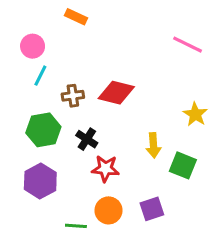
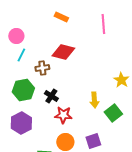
orange rectangle: (76, 17) -> (61, 17), moved
pink line: (188, 45) -> (103, 24), moved, turned 60
red diamond: (116, 93) -> (63, 52), moved
green square: (183, 165) -> (113, 113), turned 30

